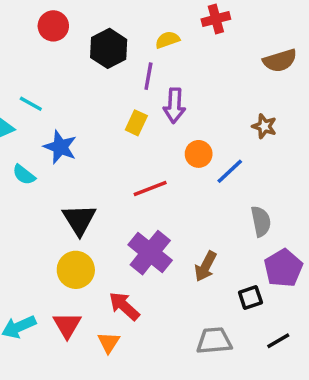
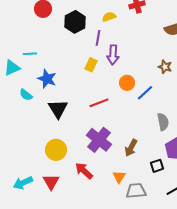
cyan line: (31, 104) -> (30, 54), turned -32
black triangle: (79, 220) -> (58, 109), moved
orange triangle: (109, 342) -> (119, 177), moved

